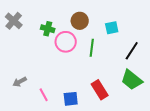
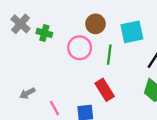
cyan square: (112, 28) -> (132, 32), size x1.5
green cross: (48, 29) -> (44, 33), moved
red rectangle: (100, 90) -> (105, 90), moved

